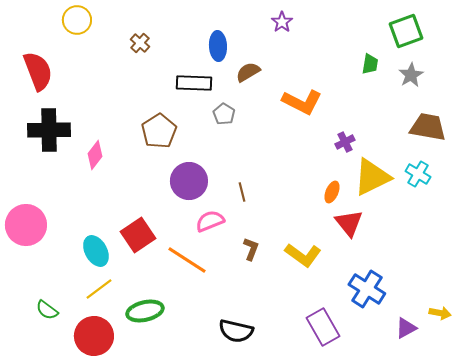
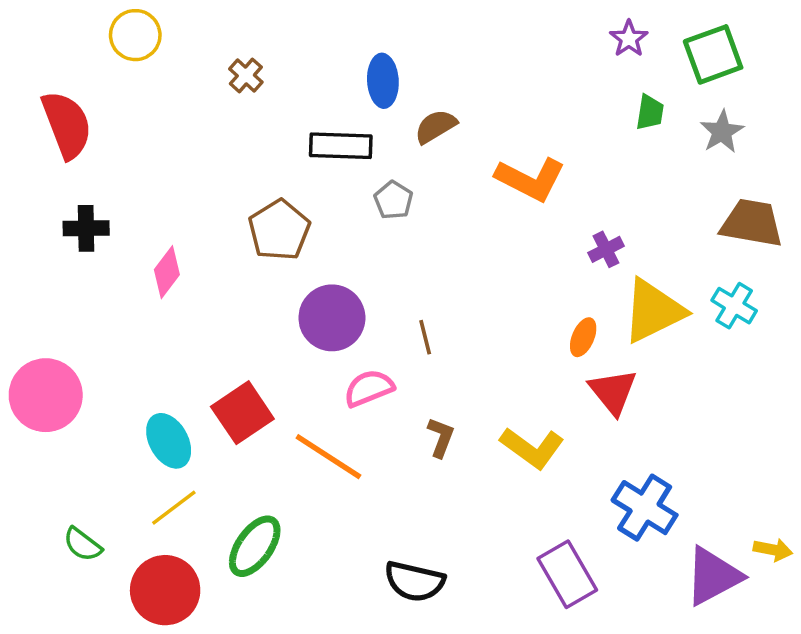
purple star: (282, 22) -> (629, 39), moved
black cross: (49, 130) -> (86, 228), size x0.6
green ellipse: (145, 311) -> (255, 546), turned -42
purple triangle: (406, 328) -> (713, 576), size x1.6

